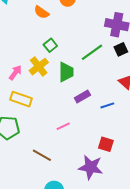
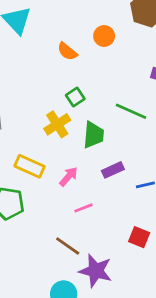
green line: (92, 52) -> (131, 111), turned 55
pink arrow: (15, 73) -> (69, 177), moved
brown line: (42, 155) -> (68, 246), moved
purple star: (91, 167) -> (96, 271), moved

